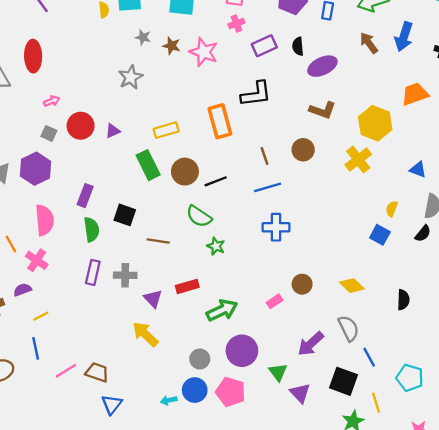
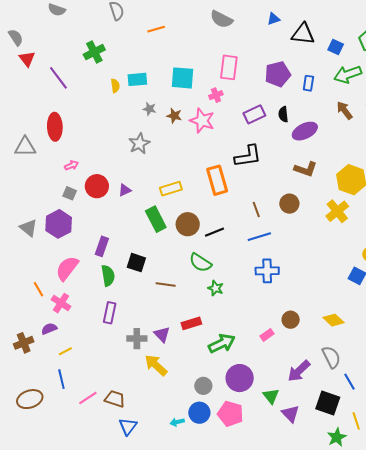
pink cross: (236, 23) -> (216, 95), moved
pink semicircle: (44, 220) -> (67, 268), turned -136
gray cross: (125, 275) -> (137, 339), moved

